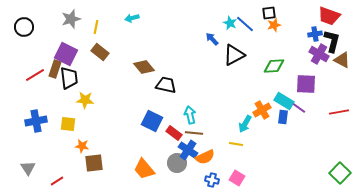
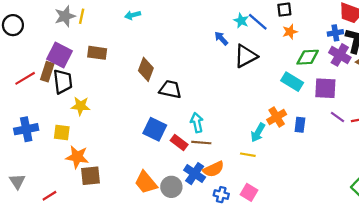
orange star: (274, 25) -> (290, 32), moved
yellow line: (96, 27) -> (82, 16), moved
brown rectangle: (100, 52) -> (97, 53), turned -30
green diamond: (274, 66) -> (308, 57), moved
brown diamond: (144, 67) -> (146, 69), turned 60
cyan rectangle: (284, 101) -> (292, 82), moved
purple line: (299, 108) -> (338, 117), moved
orange star: (82, 146) -> (77, 157), size x1.5
blue cross: (188, 150) -> (195, 174), moved
gray circle: (177, 163) -> (171, 187), moved

